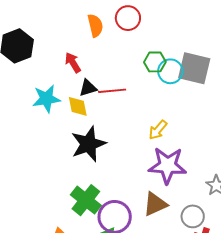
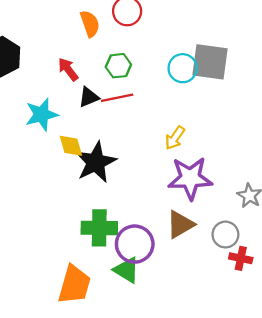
green hexagon: (155, 62) -> (118, 66), moved
yellow diamond: (78, 106) -> (71, 146), moved
green cross: (86, 200) -> (99, 228), turned -32

